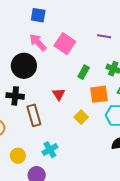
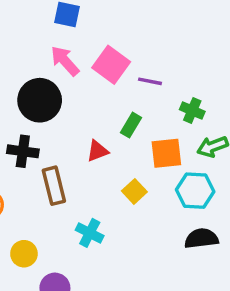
purple line: (104, 36) -> (150, 81), moved
green rectangle: (84, 72) -> (131, 125), moved
red triangle: (59, 94) -> (97, 151), turned 40
cyan cross: (50, 150) -> (90, 233), moved, turned -35

